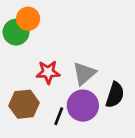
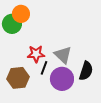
gray triangle: (84, 73) -> (63, 55), turned -36
black line: (59, 116) -> (44, 68), moved

